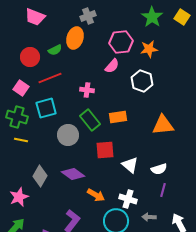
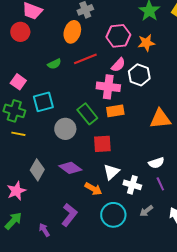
green semicircle: (55, 50) -> (54, 64), moved
red circle: (30, 57) -> (20, 32), moved
pink semicircle: (112, 66) -> (118, 65), moved
red line: (50, 78) -> (85, 59), moved
pink cross: (87, 90) -> (108, 87), moved, size x1.6
white triangle: (130, 165) -> (111, 172), moved, turned 36
purple line: (163, 190) -> (160, 184), turned -40
white cross: (128, 199) -> (132, 185), moved
gray arrow: (149, 217) -> (146, 211), turned -40

